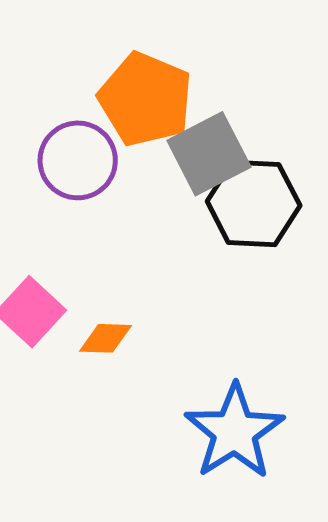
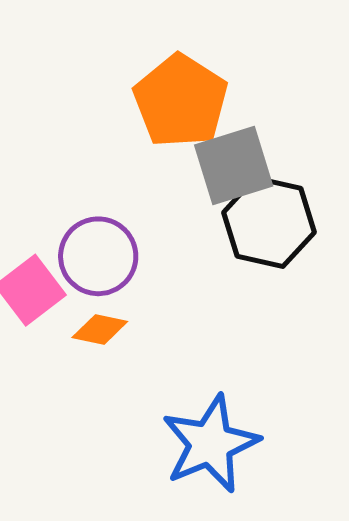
purple circle: (78, 160) -> (98, 256), moved

